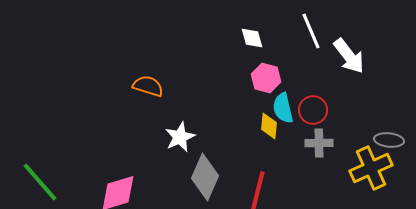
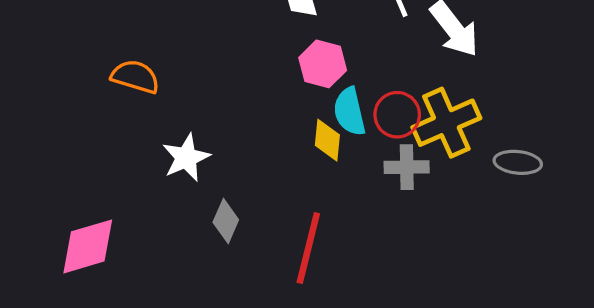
yellow cross: (371, 168) -> (446, 123), moved
gray diamond: (205, 177) -> (226, 221), size x0.6

